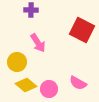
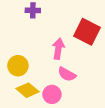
pink arrow: (38, 43) -> (58, 49), moved, turned -138
pink semicircle: (78, 83) -> (67, 74), moved

